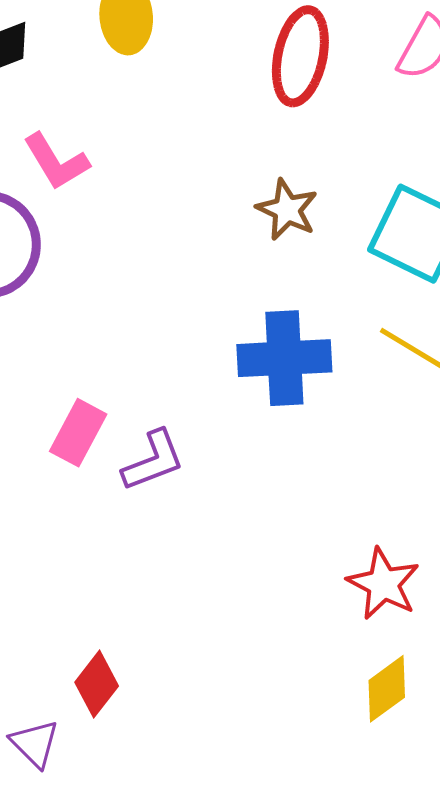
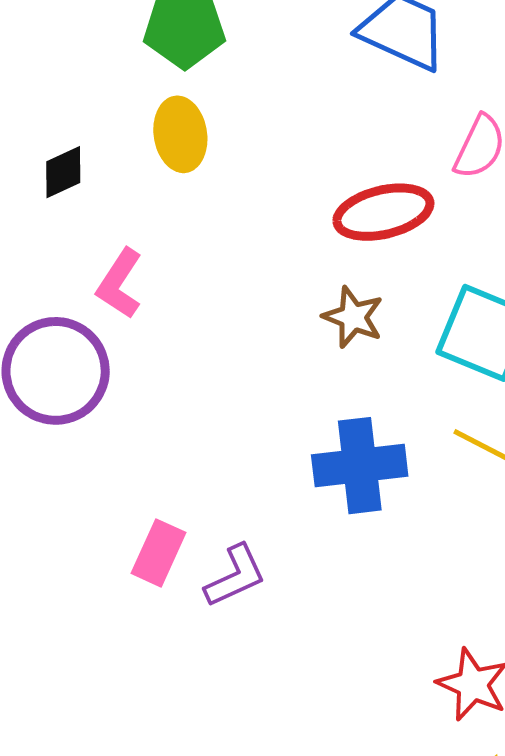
red ellipse: (300, 56) -> (383, 212), moved, turned 68
pink L-shape: (56, 162) -> (120, 284), turned 68

